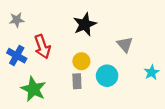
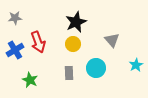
blue cross: (17, 56) -> (15, 50), turned 30
yellow circle: (81, 61) -> (73, 44), moved
green star: (33, 89) -> (30, 80), size x0.7

